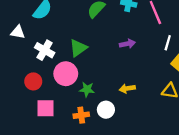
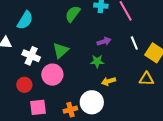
white line: (168, 43) -> (134, 43), moved, turned -32
green star: (87, 89) -> (97, 61), moved
white circle: (106, 110) -> (92, 102), size x1.5

